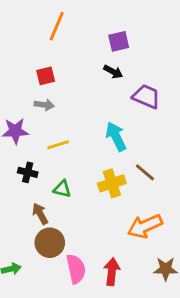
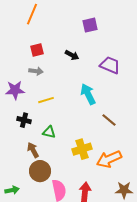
orange line: (57, 26) -> (32, 14), moved
black arrow: (113, 72) -> (72, 55), moved
yellow cross: (112, 183) -> (82, 149), moved

